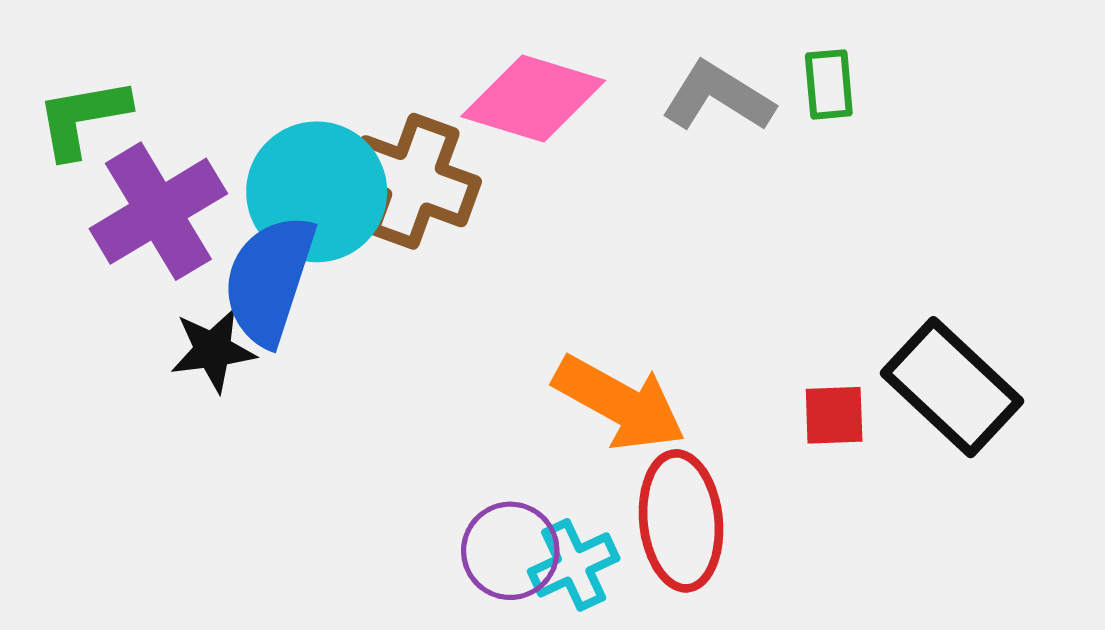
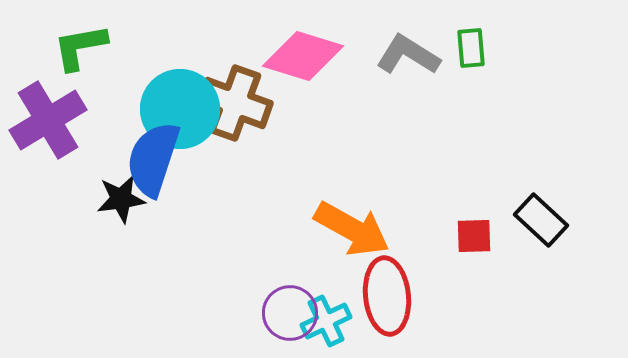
green L-shape: (83, 118) -> (80, 47), moved
purple cross: (158, 211) -> (48, 120), moved
black rectangle: (952, 387) -> (541, 220), size x0.7

